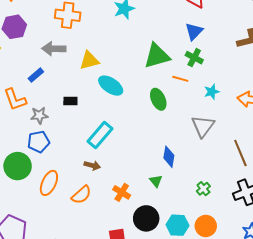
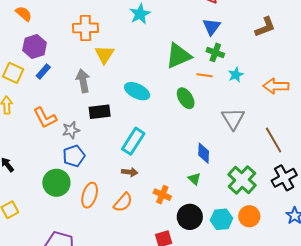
gray arrow: (54, 49) -> (83, 81), moved, turned 85
yellow triangle: (89, 60) -> (104, 54), moved, turned -35
blue rectangle: (36, 75) -> (43, 72), moved
cyan star: (212, 92) -> (236, 75), moved
black rectangle: (70, 101) -> (100, 112), size x1.5
green cross: (203, 189) -> (242, 180), size x2.0

